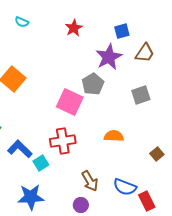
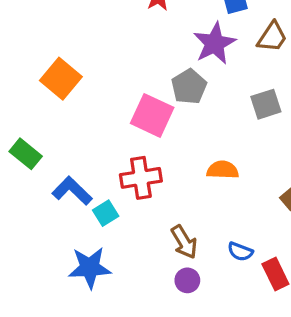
blue semicircle: (125, 187) -> (240, 252), size x0.7
purple circle: (81, 205) -> (187, 280), moved

